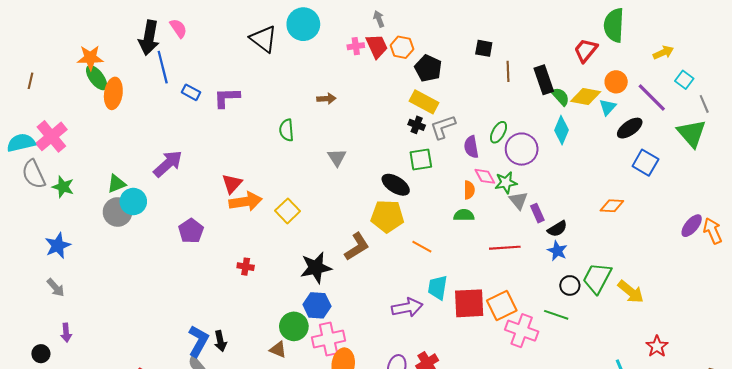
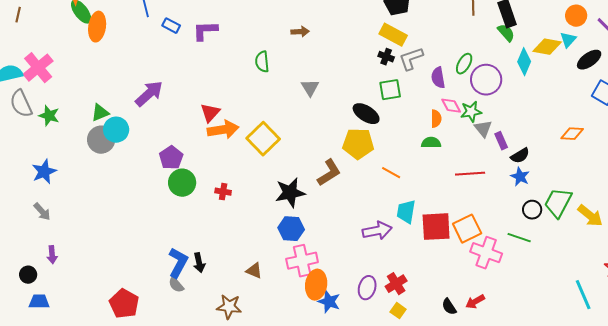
green semicircle: (560, 97) -> (506, 33), moved
yellow diamond: (586, 97) -> (547, 47), moved
yellow square: (288, 211) -> (263, 139), size x1.4
green circle: (294, 326) -> (182, 183), moved

